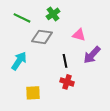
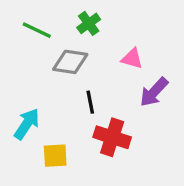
cyan arrow: (19, 61) -> (27, 124), moved
black line: (65, 61) -> (90, 102), moved
red cross: (67, 82) -> (112, 137), size x1.5

